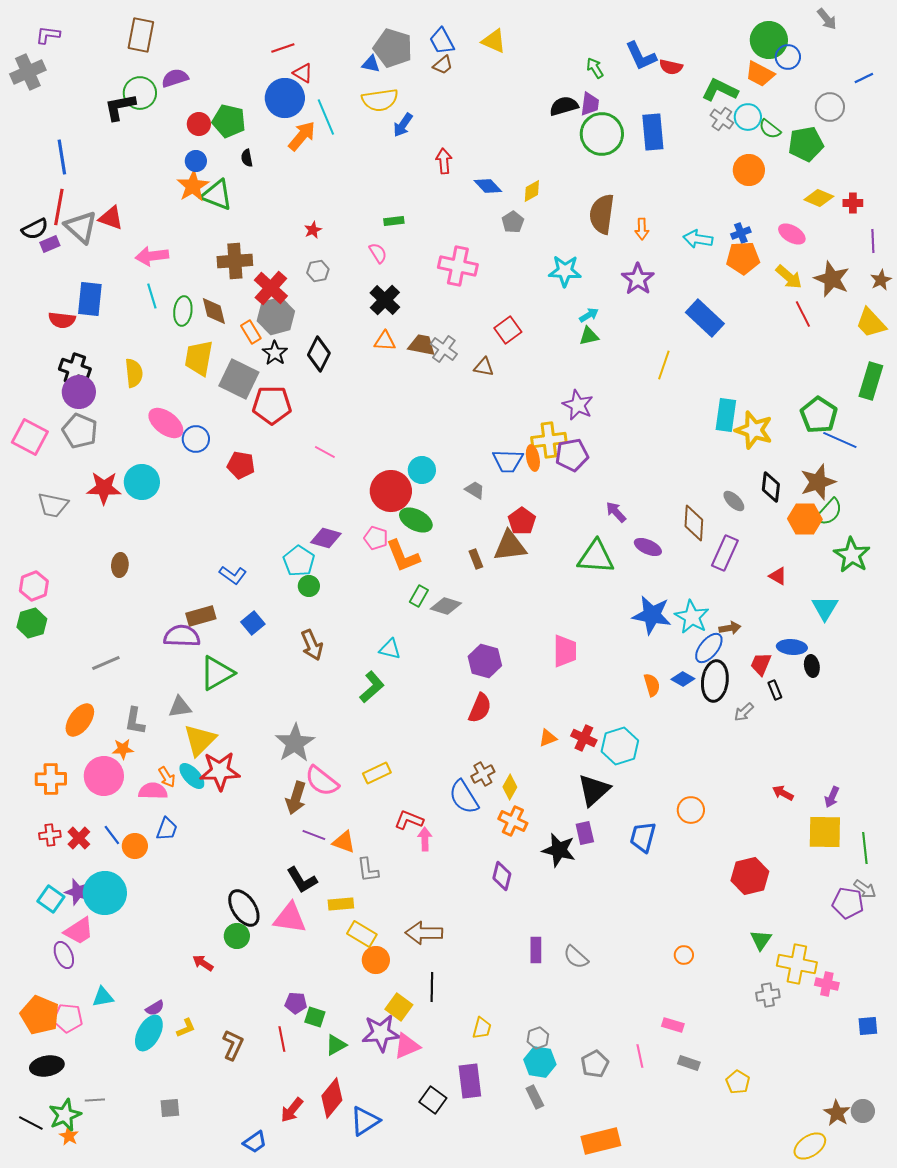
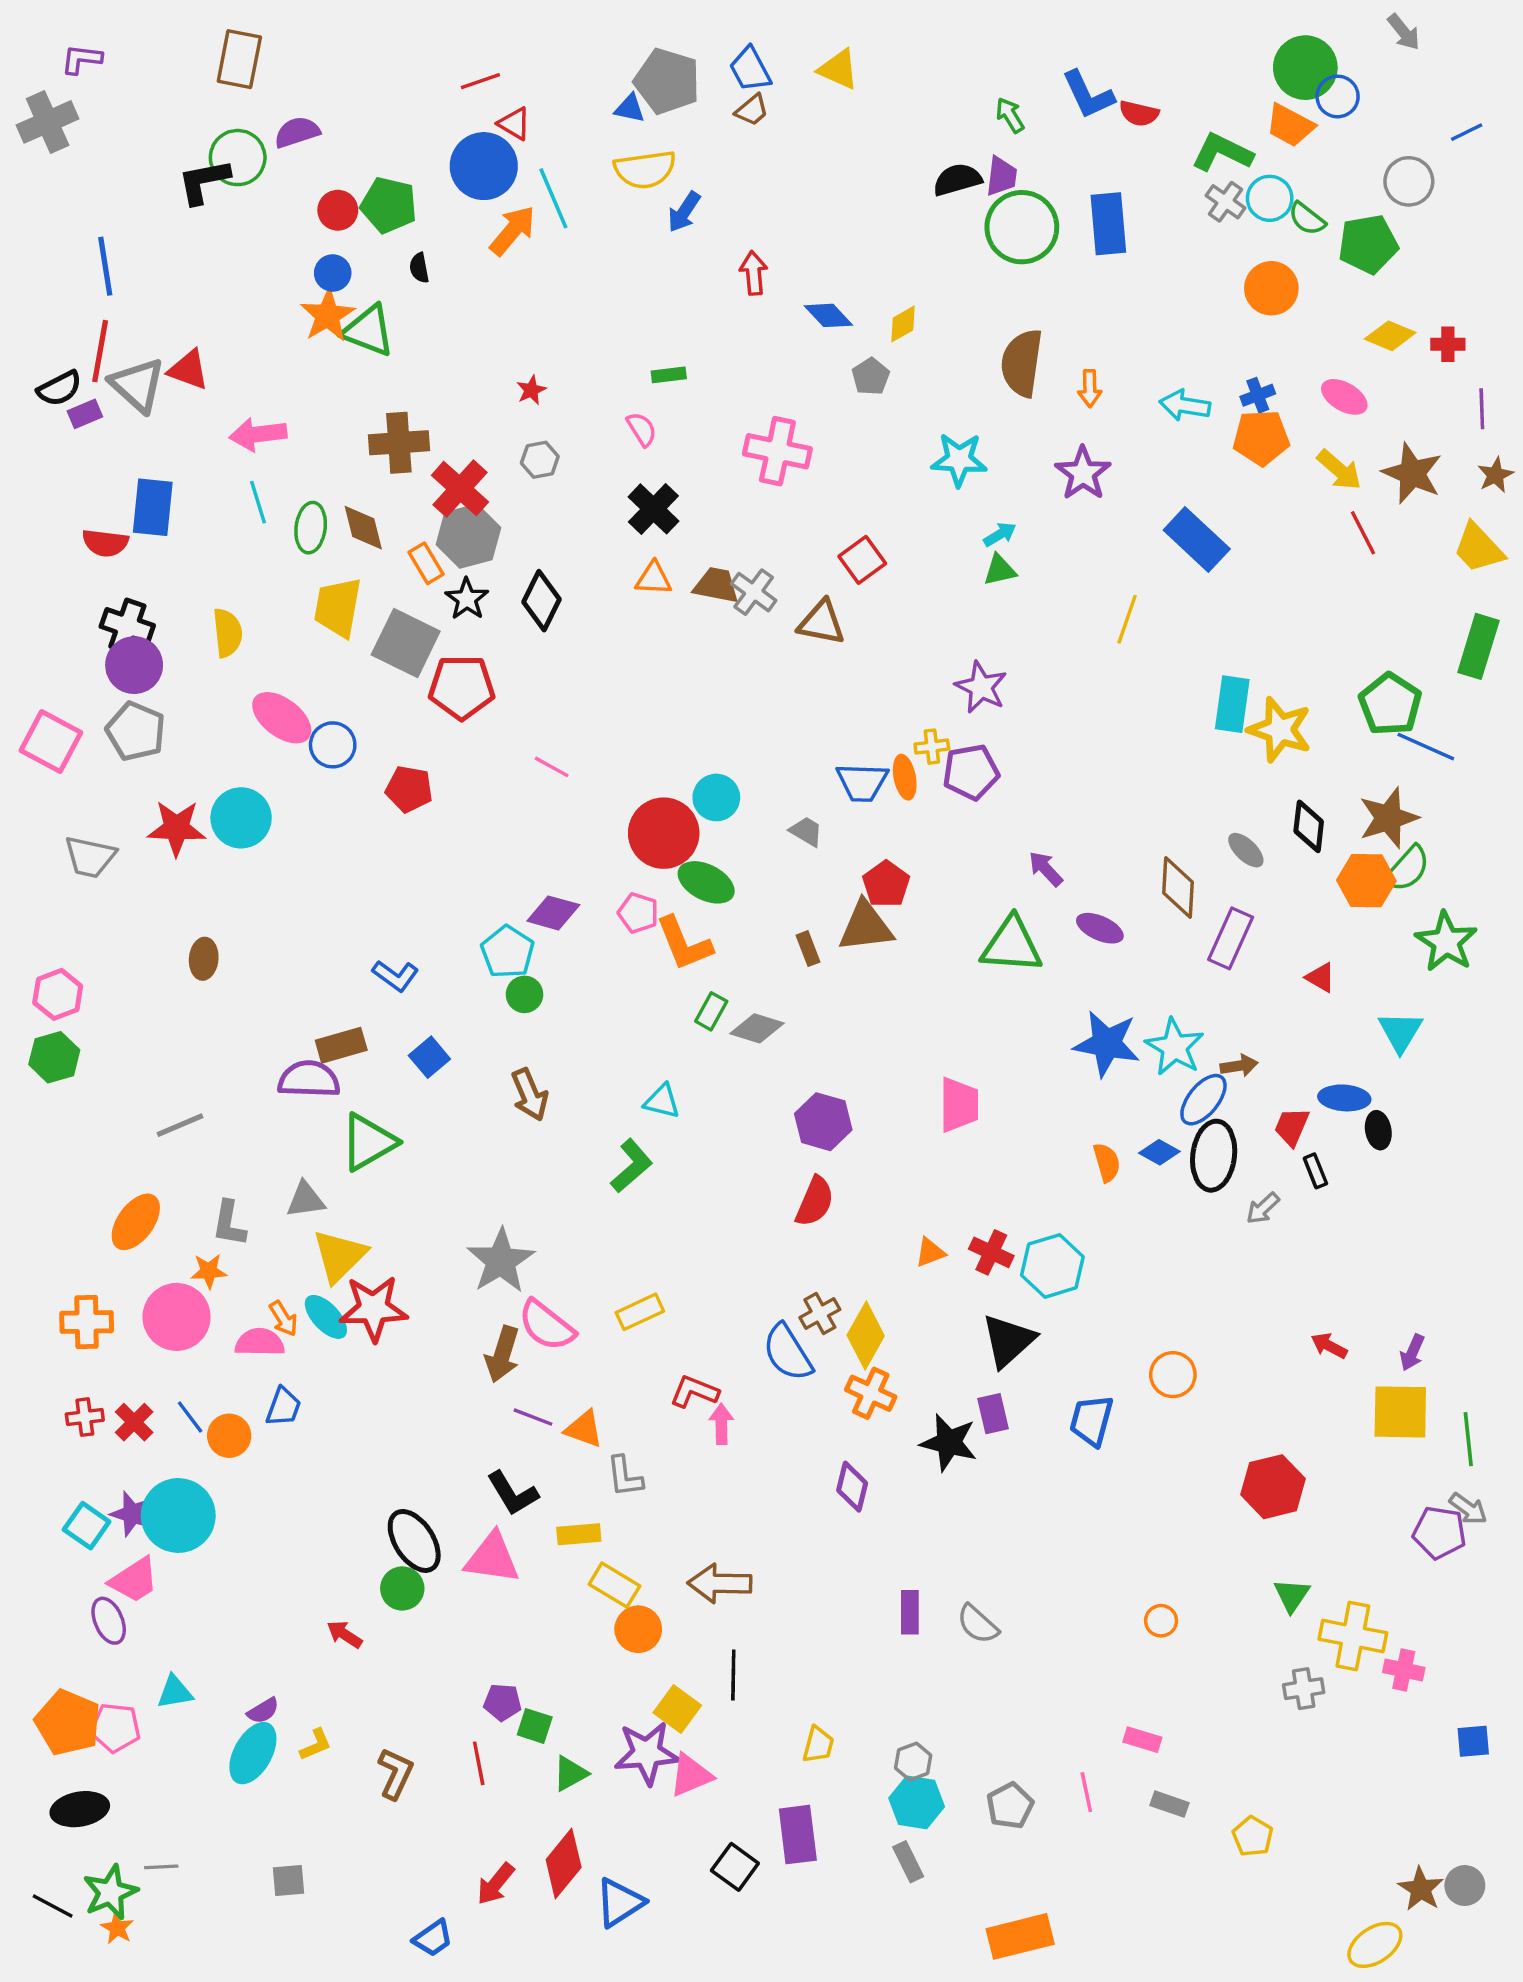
brown triangle: (484, 367) -> (822, 623), size x1.4
yellow cross: (549, 440) -> (932, 747), size x0.6
yellow diamond: (510, 787) -> (866, 1336), size x1.5

